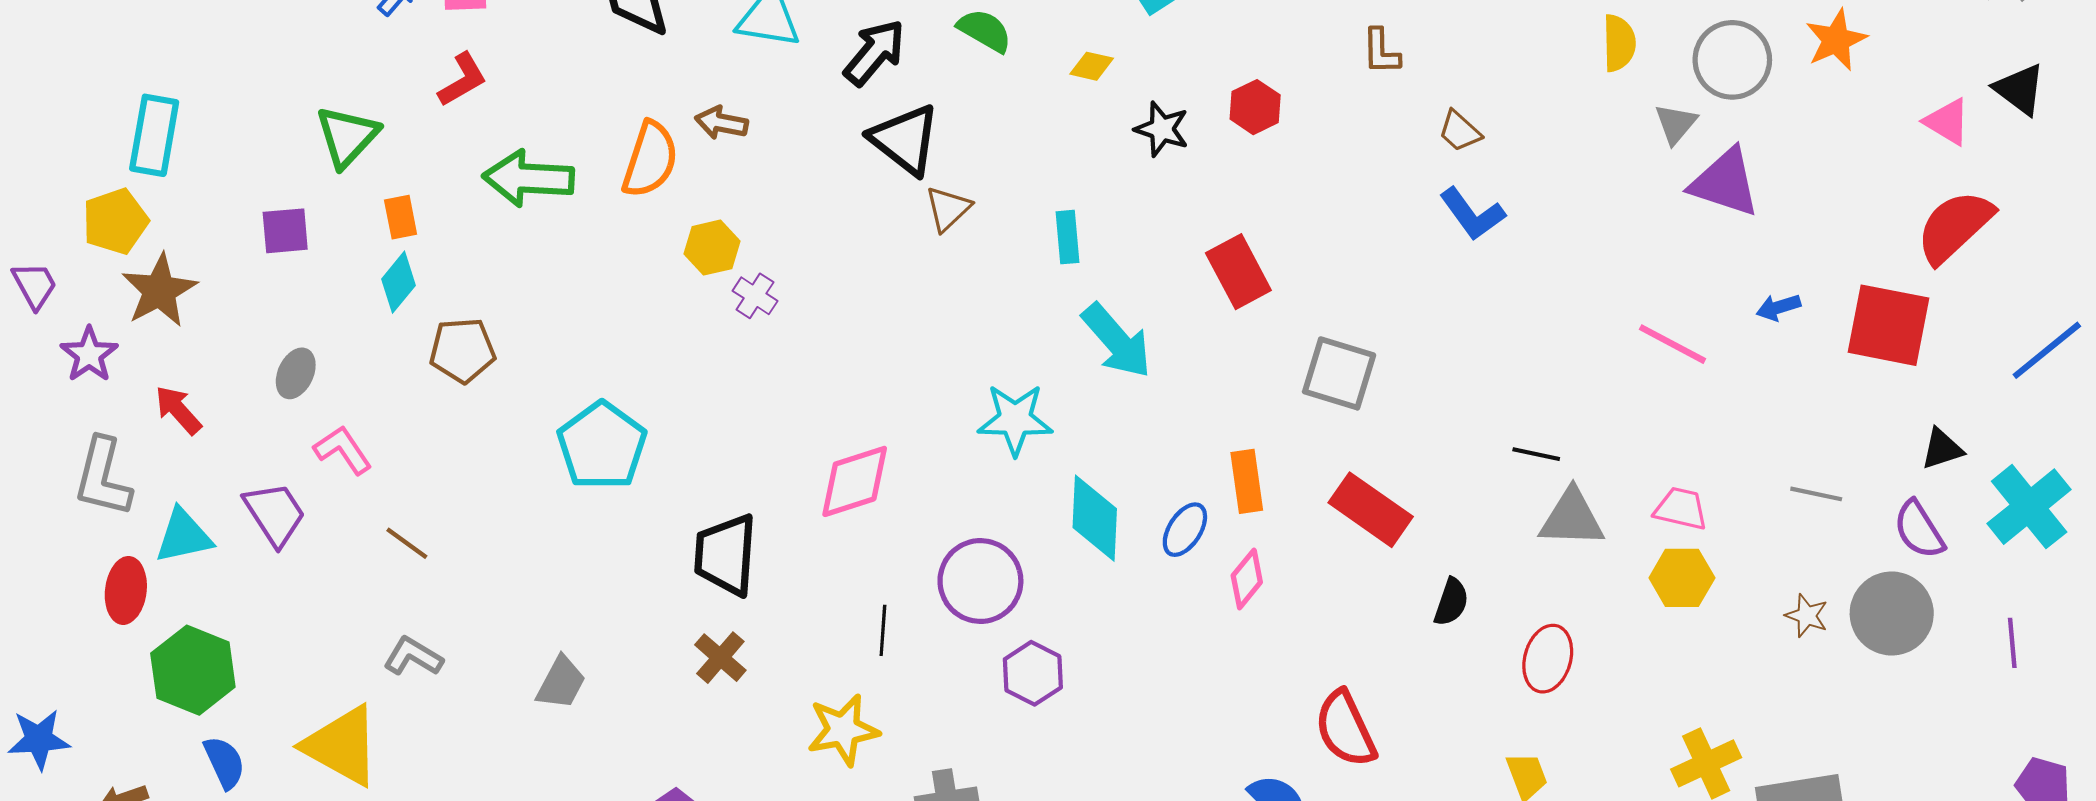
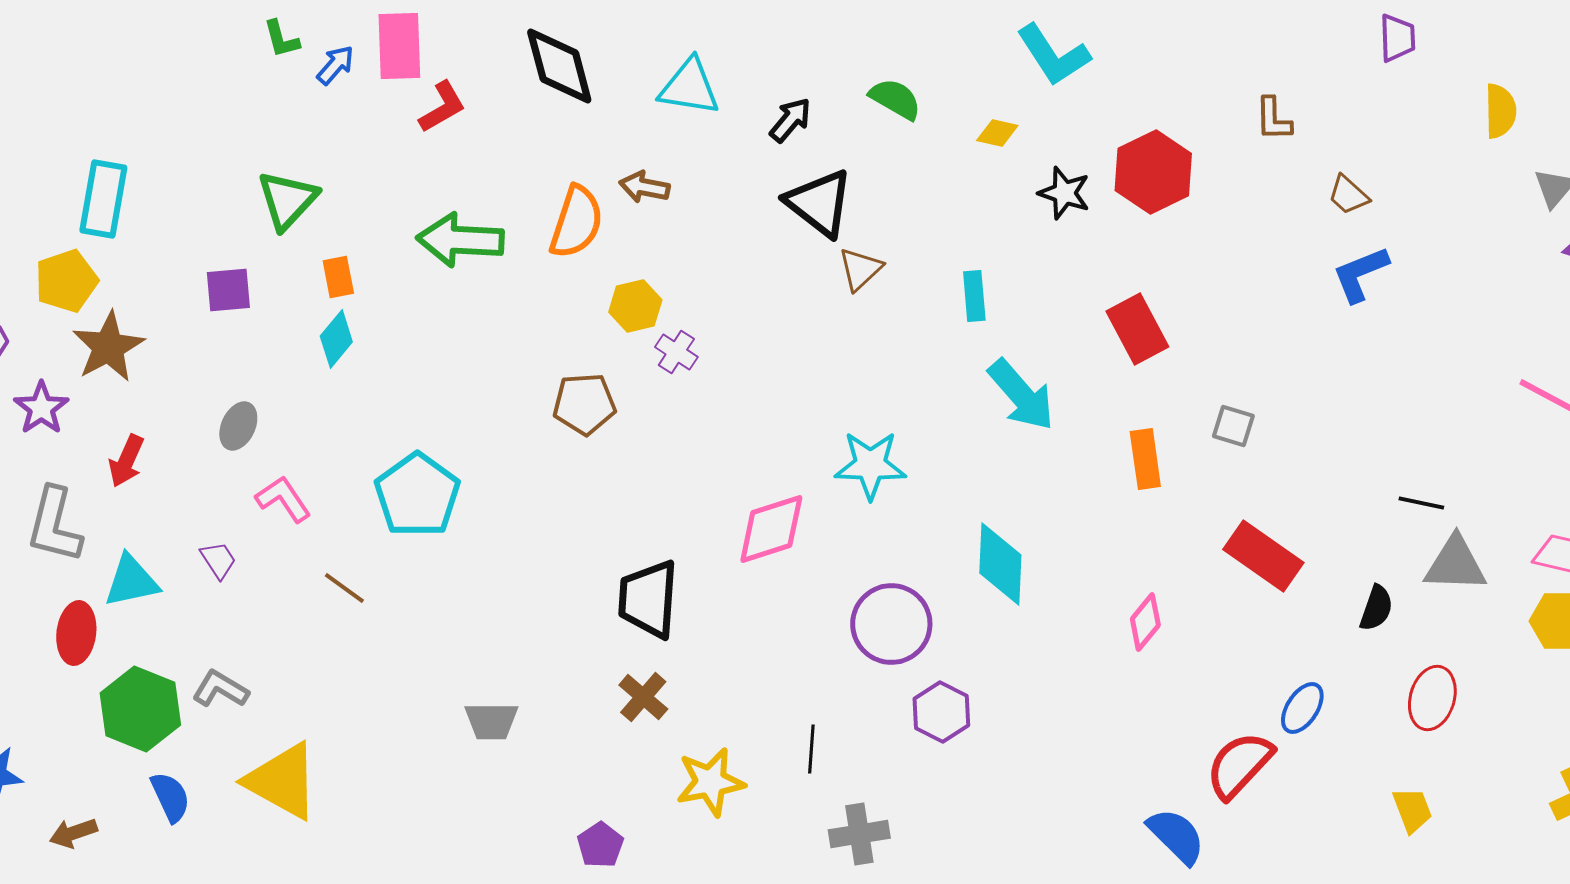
black arrow: (875, 53) -> (790, 120), size x0.7
red L-shape: (462, 80) -> (442, 107), moved
red hexagon: (1255, 107) -> (1153, 172), size x1.6
blue L-shape: (1472, 214) -> (1360, 274), turned 104
brown pentagon: (462, 350) -> (584, 404), moved
gray square: (1339, 373) -> (1233, 426), size x0.6
red arrow: (178, 410) -> (126, 461), turned -114
cyan star: (1015, 420) -> (870, 465), moved
cyan pentagon: (602, 446) -> (417, 495), moved
orange rectangle: (1247, 481) -> (1145, 459), moved
purple trapezoid: (275, 514) -> (218, 560), size x0.6
blue ellipse: (1185, 530) -> (1302, 708), moved
black semicircle: (1451, 602) -> (1376, 608), moved
black line: (883, 630) -> (811, 749), moved
gray L-shape: (413, 657) -> (220, 689), moved
gray trapezoid: (561, 683) -> (491, 721), turned 62
red semicircle: (1345, 729) -> (1239, 765), turned 68
yellow star: (843, 730) -> (710, 782), moved

